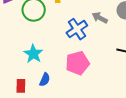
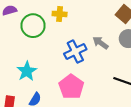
pink pentagon: (77, 63) -> (71, 87), turned -30

